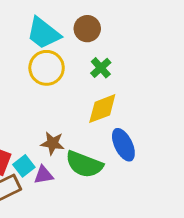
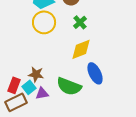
brown star: (53, 143) -> (36, 74), moved

